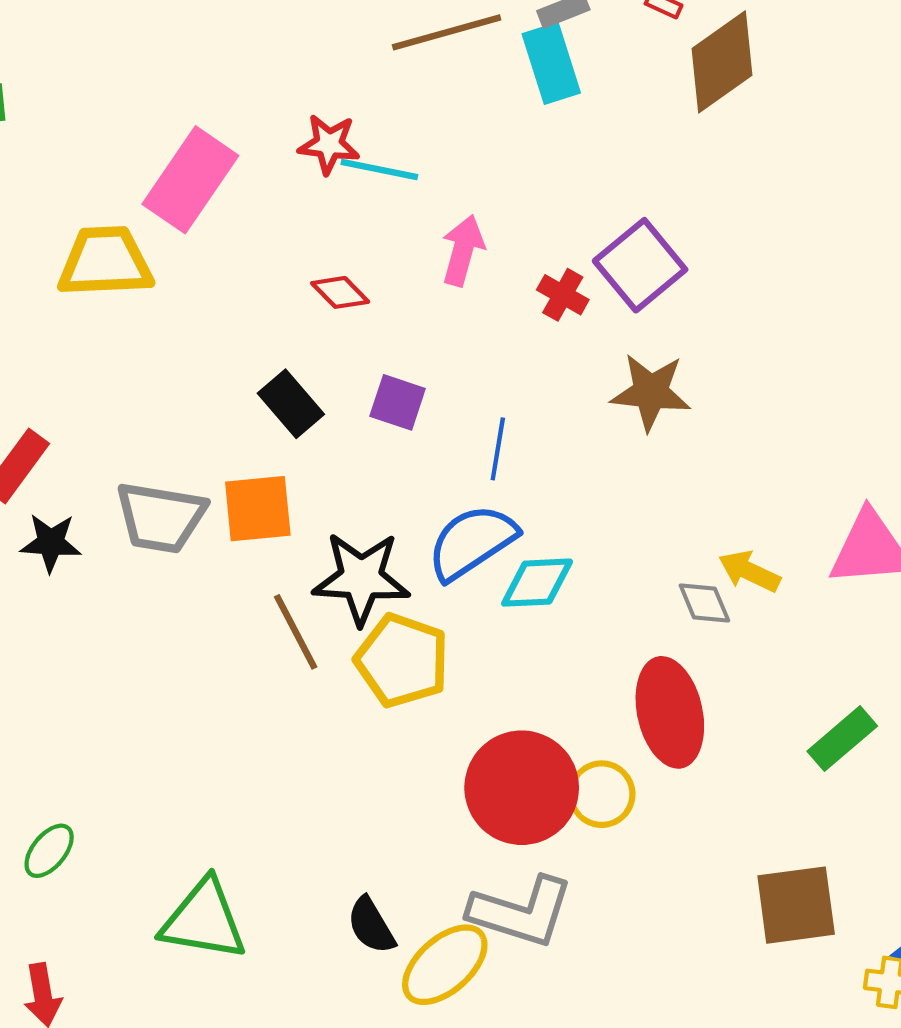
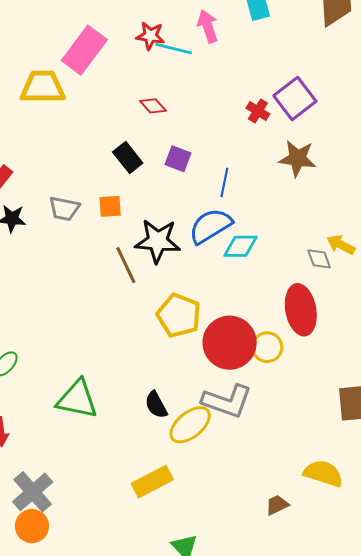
pink arrow: (463, 250) -> (208, 26), moved, turned -36
orange square: (258, 509) -> (110, 206), size x0.7
gray trapezoid: (161, 517) -> (64, 209), size x0.7
yellow pentagon: (402, 660) -> (179, 315), moved

